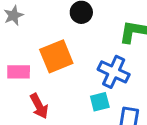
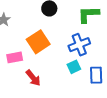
blue cross: (114, 72) -> (79, 45), turned -35

